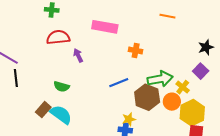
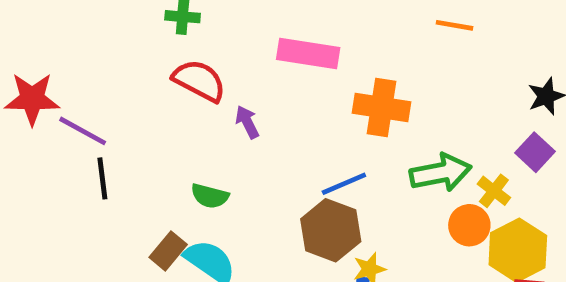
red semicircle: (58, 37) -> (199, 81), turned 35
orange cross: (136, 51) -> (382, 107), size x1.6
brown hexagon: (147, 97) -> (331, 230), moved

